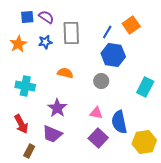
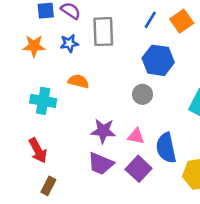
blue line: (107, 32) -> (150, 20), moved
orange star: (18, 44) -> (34, 46), turned 30
orange semicircle: (65, 73) -> (78, 81), moved
purple star: (57, 108) -> (103, 131), moved, turned -30
purple trapezoid: (52, 134) -> (101, 164), moved

